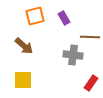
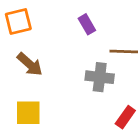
orange square: (35, 16) -> (18, 21), moved

